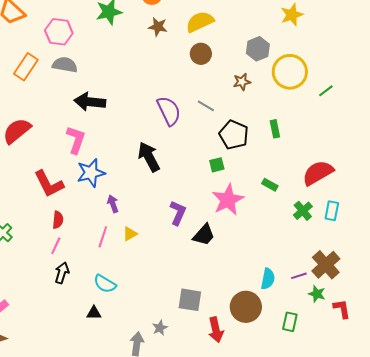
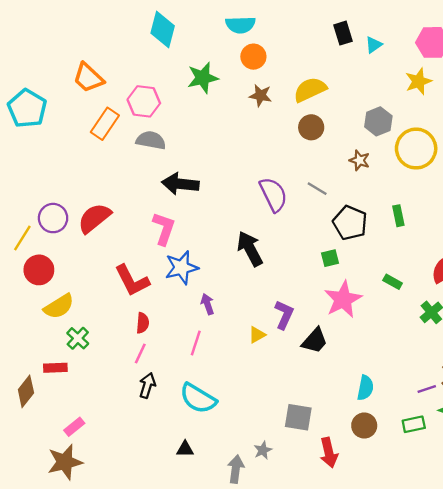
orange rectangle: (26, 67) -> (105, 124), moved
brown star: (242, 82) -> (360, 160), turned 30
yellow triangle: (130, 234) -> (257, 335), moved
cyan semicircle: (268, 279) -> (365, 388), moved
cyan semicircle: (105, 284) -> (198, 398), size x1.4
brown circle: (246, 307) -> (364, 426), size x0.7
black triangle: (94, 313) -> (185, 449), moved
green rectangle: (290, 322) -> (414, 424), moved, turned 66

